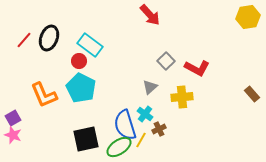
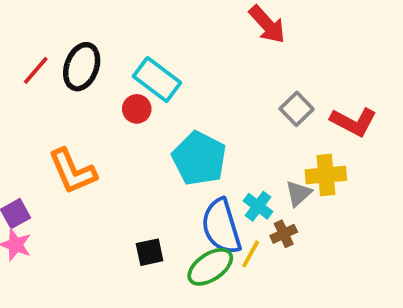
gray triangle: (150, 87) -> (298, 193), moved
cyan pentagon: (81, 88) -> (199, 158), moved
black square: (86, 139) -> (150, 252), size x0.6

